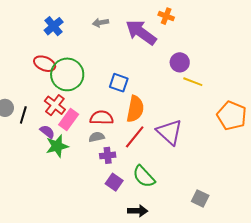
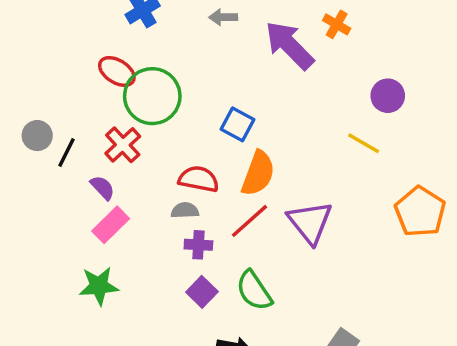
purple circle: (180, 62) -> (388, 96), moved
pink rectangle: (69, 119) -> (111, 225), moved
green star: (57, 146) -> (99, 286), moved

